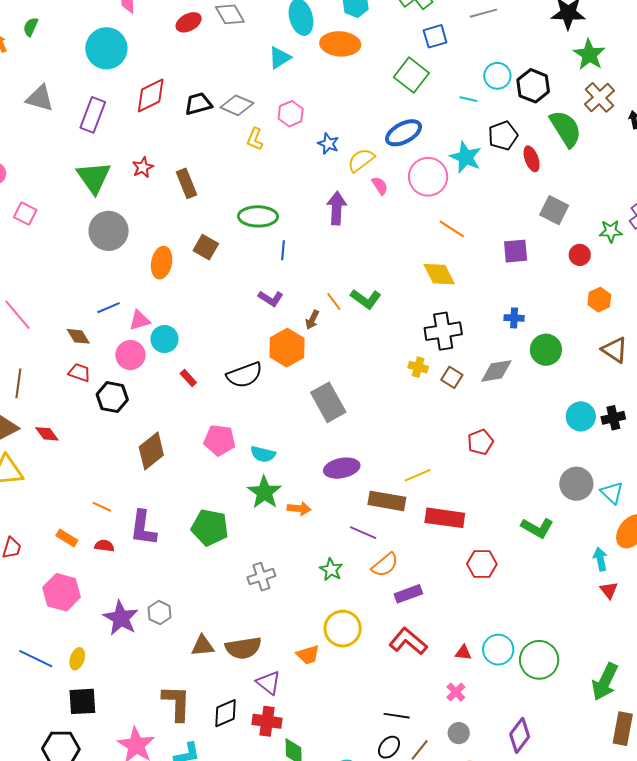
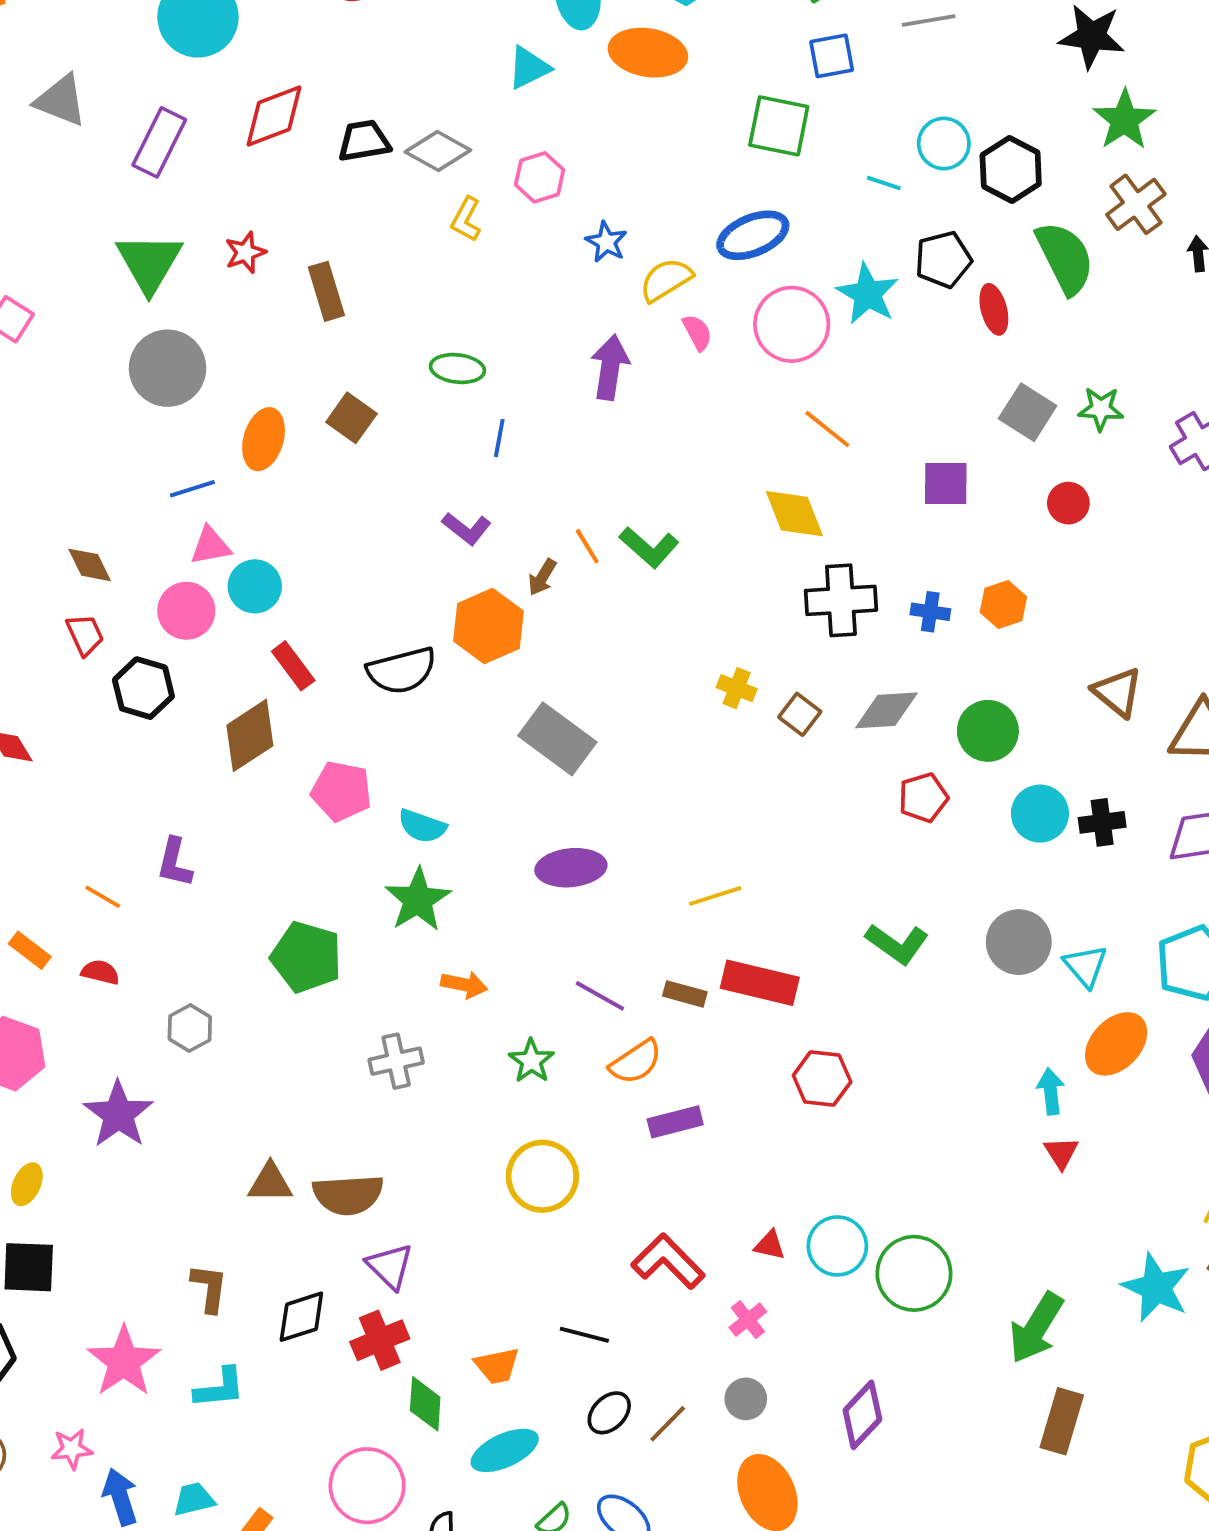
green square: (411, 75) -> (779, 126), turned -32
green ellipse: (258, 216) -> (457, 369), size x0.7
green star: (611, 231) -> (1101, 409), moved
orange hexagon: (599, 300) -> (1003, 605), moved
blue line: (108, 308) -> (192, 489), moved
black cross: (443, 331) -> (841, 600), moved
green circle: (546, 350) -> (988, 731), moved
red trapezoid: (79, 372) -> (85, 635), turned 40
red rectangle: (188, 378) -> (293, 666), size x1.4
gray rectangle: (328, 402) -> (557, 739), turned -30
red pentagon: (480, 442) -> (923, 798), moved
brown diamond: (151, 451) -> (250, 735), moved
brown rectangle: (387, 501) -> (685, 994), moved, size x0.6
orange arrow: (299, 509) -> (464, 985), moved
purple L-shape: (143, 528) -> (175, 863), moved, size x0.7
green L-shape: (537, 528) -> (897, 944), moved
gray hexagon: (159, 613) -> (190, 1028), moved
red L-shape: (408, 641) -> (668, 1261), moved
orange trapezoid: (308, 655) -> (497, 1366), moved
brown L-shape: (177, 703) -> (209, 1288), size x0.7
black line: (397, 716) -> (584, 1335), moved
red cross: (267, 721) -> (380, 1340), turned -36

